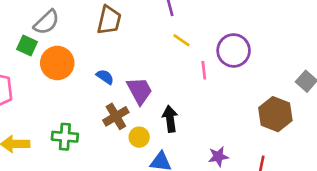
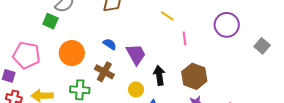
purple circle: (234, 50) -> (227, 25), moved
orange circle: (57, 63) -> (72, 53), moved
brown hexagon: (275, 114) -> (194, 76), moved
brown cross: (116, 116) -> (104, 72), moved, turned -30

